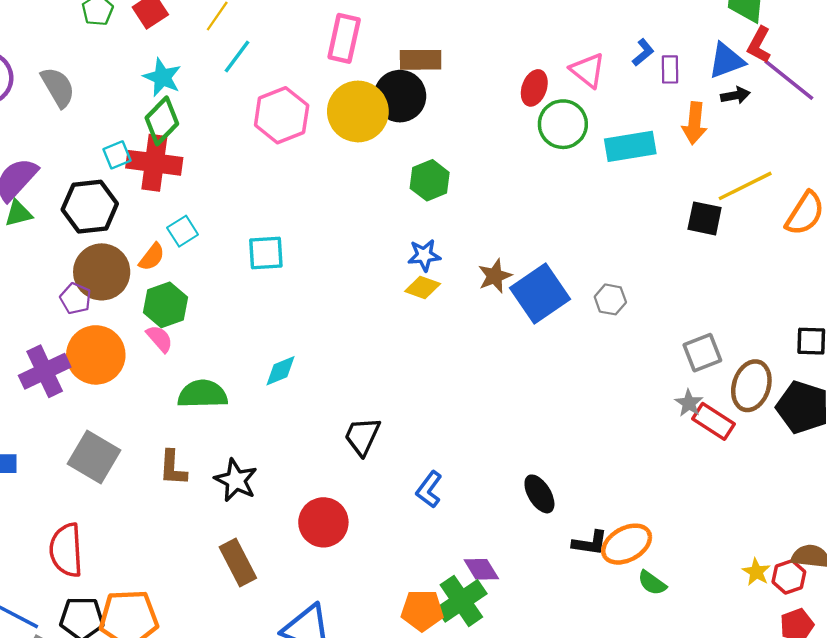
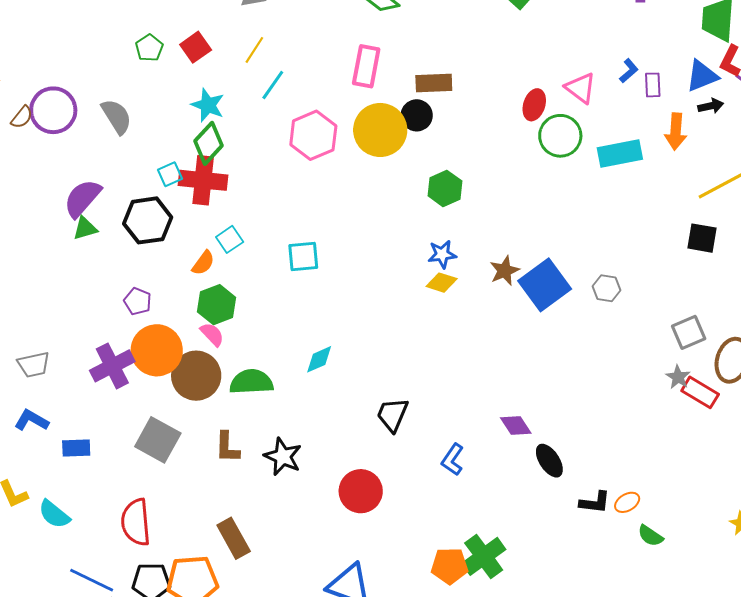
black circle: (400, 96) -> (417, 115), size x0.7
black square: (705, 218) -> (702, 238), moved
brown circle: (102, 272) -> (196, 376), moved
orange ellipse: (627, 544) -> (627, 502), size x0.6
brown rectangle: (238, 562) -> (234, 538), moved
purple diamond: (481, 569) -> (516, 426), moved

